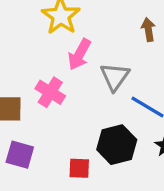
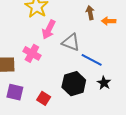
gray triangle: (115, 77) -> (71, 42), turned -42
red square: (79, 168) -> (44, 98), moved, turned 32

